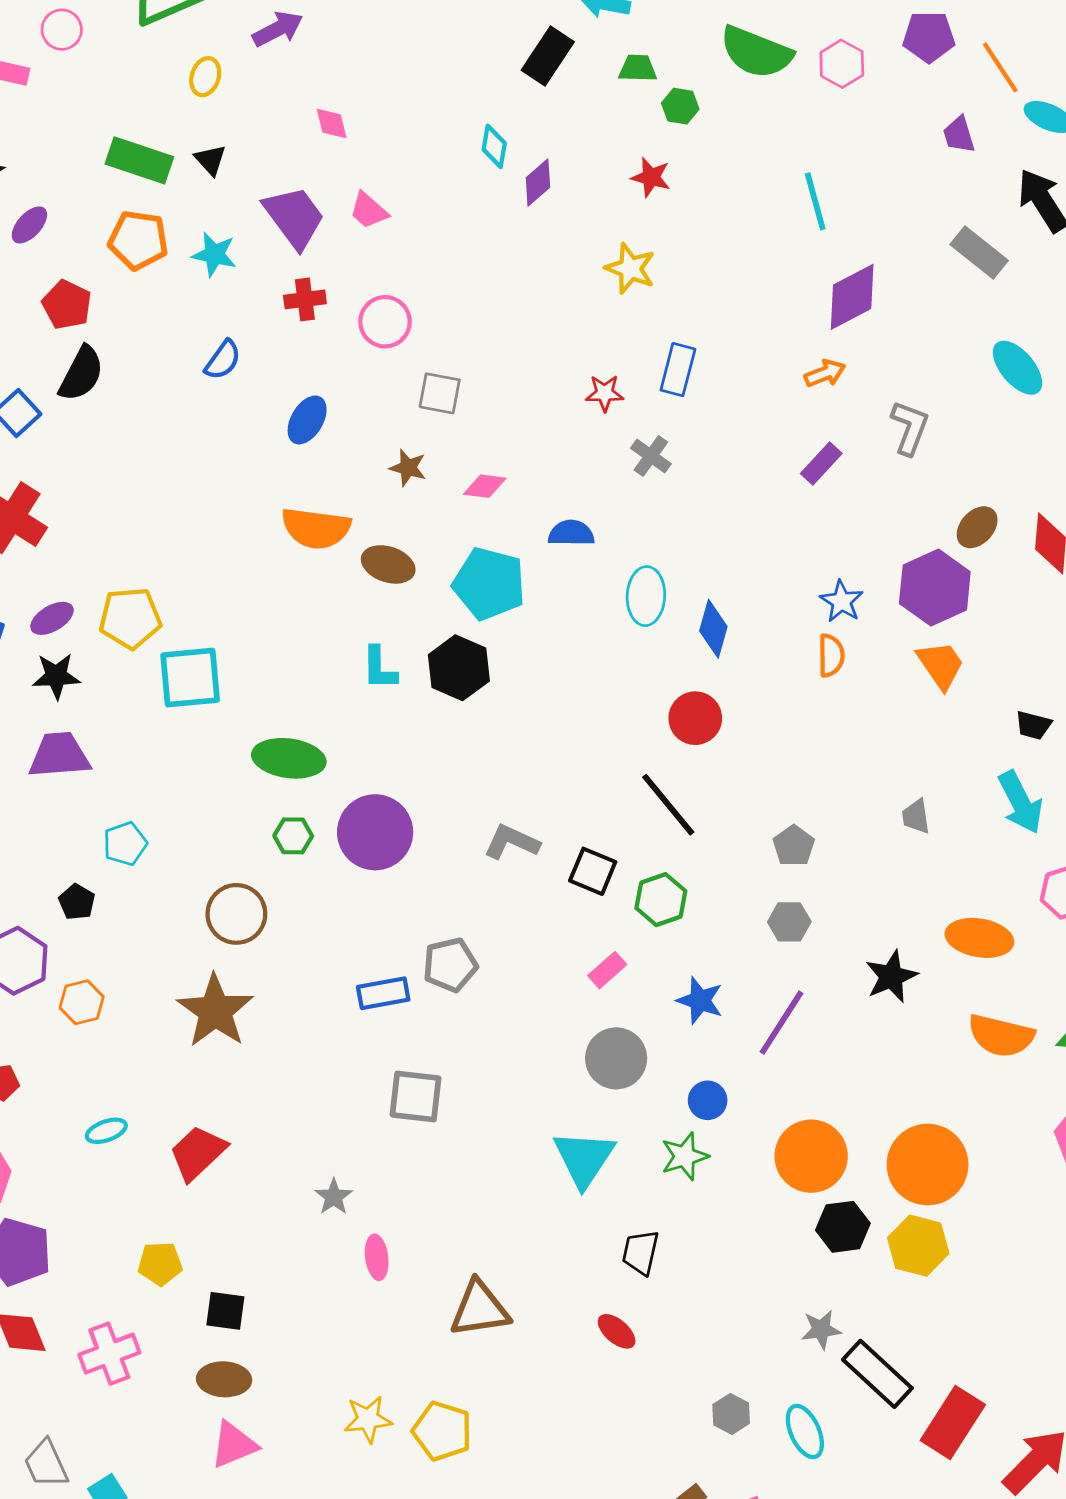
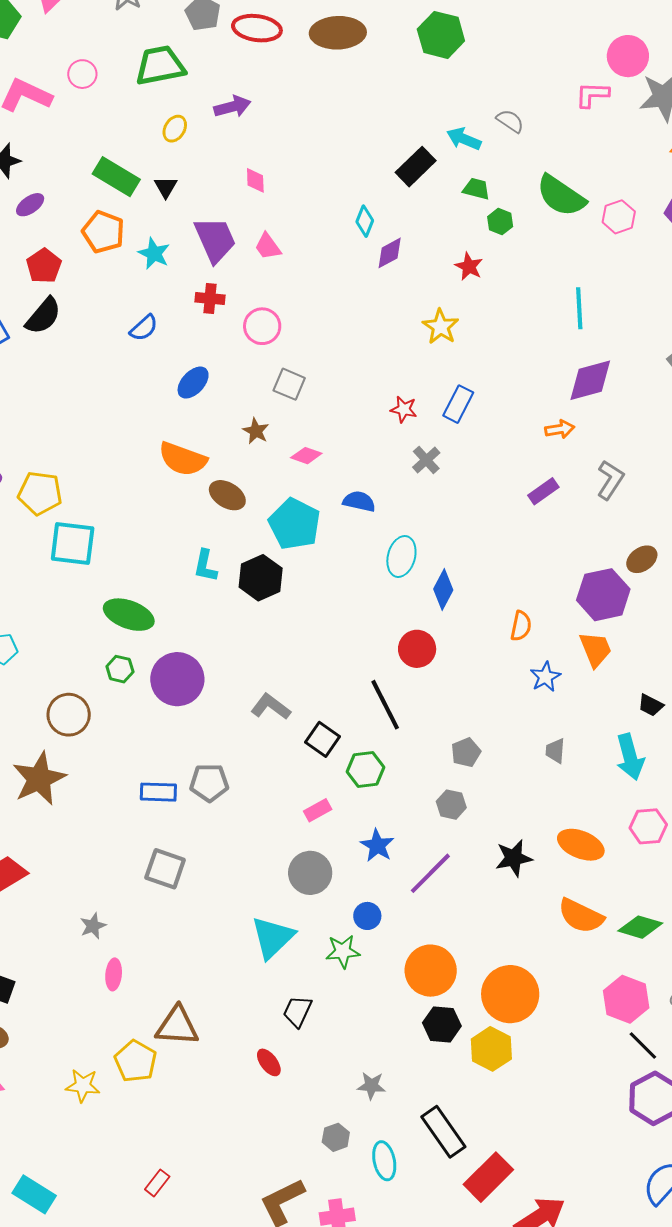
blue star: (842, 601) -> (545, 677), moved
gray star: (821, 1330) -> (371, 1086), moved
yellow pentagon: (442, 1431) -> (136, 1061), moved

